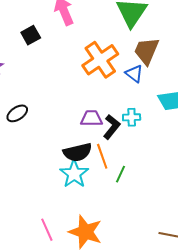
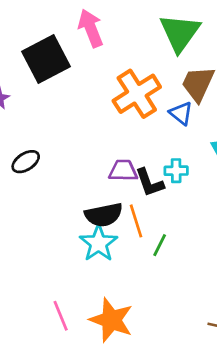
black square: (31, 35) -> (46, 59), size x1.8
black L-shape: (112, 127) -> (149, 183), turned 120

